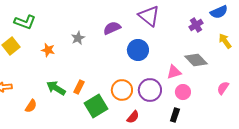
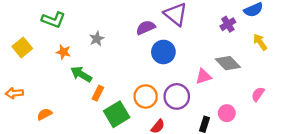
green L-shape: (25, 22) -> (53, 20), moved
purple semicircle: (112, 28) -> (146, 28), moved
green arrow: (56, 88) -> (81, 74), moved
pink circle: (183, 92) -> (227, 113), moved
orange semicircle: (31, 106) -> (44, 114), turned -152

